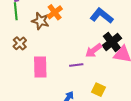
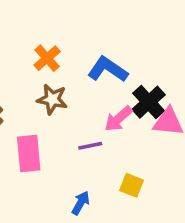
blue L-shape: (102, 16) -> (108, 69), moved
brown star: (40, 21) -> (52, 99), moved

